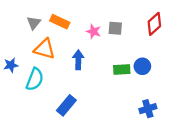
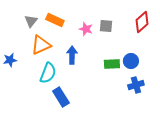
orange triangle: (45, 49) -> (41, 45), turned -40
cyan semicircle: (35, 79) -> (48, 73), moved
blue rectangle: (66, 105) -> (61, 97), turned -72
blue cross: (148, 109) -> (136, 85), moved

